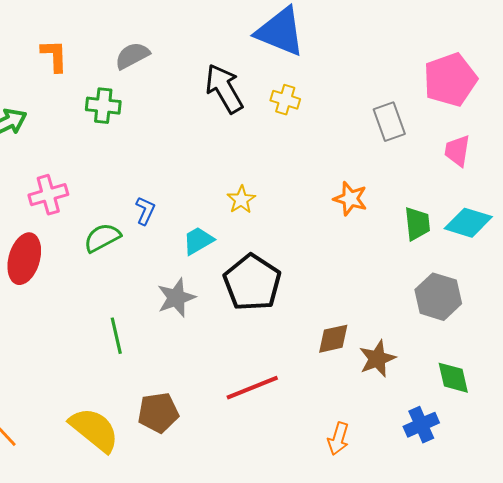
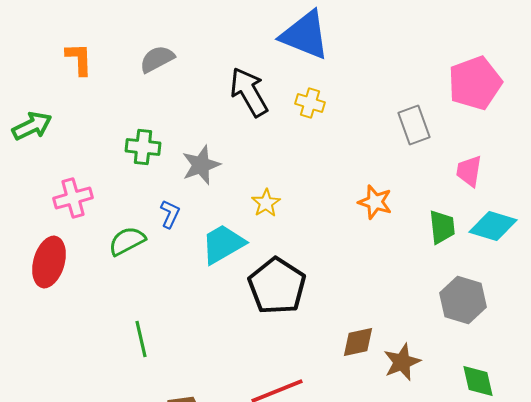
green cross: (103, 106) -> (143, 147), moved
pink trapezoid: (457, 151) -> (469, 171), moved
cyan trapezoid: (198, 241) -> (223, 244), size x1.4
gray star: (176, 298) -> (201, 165), moved

